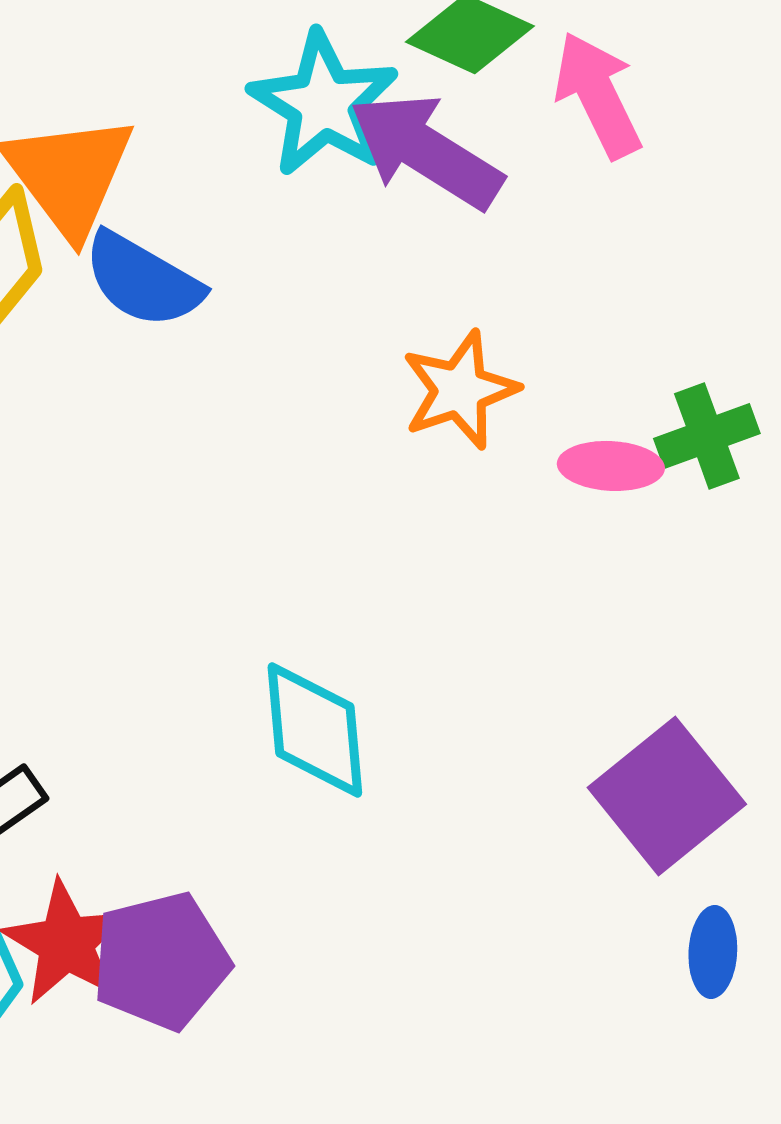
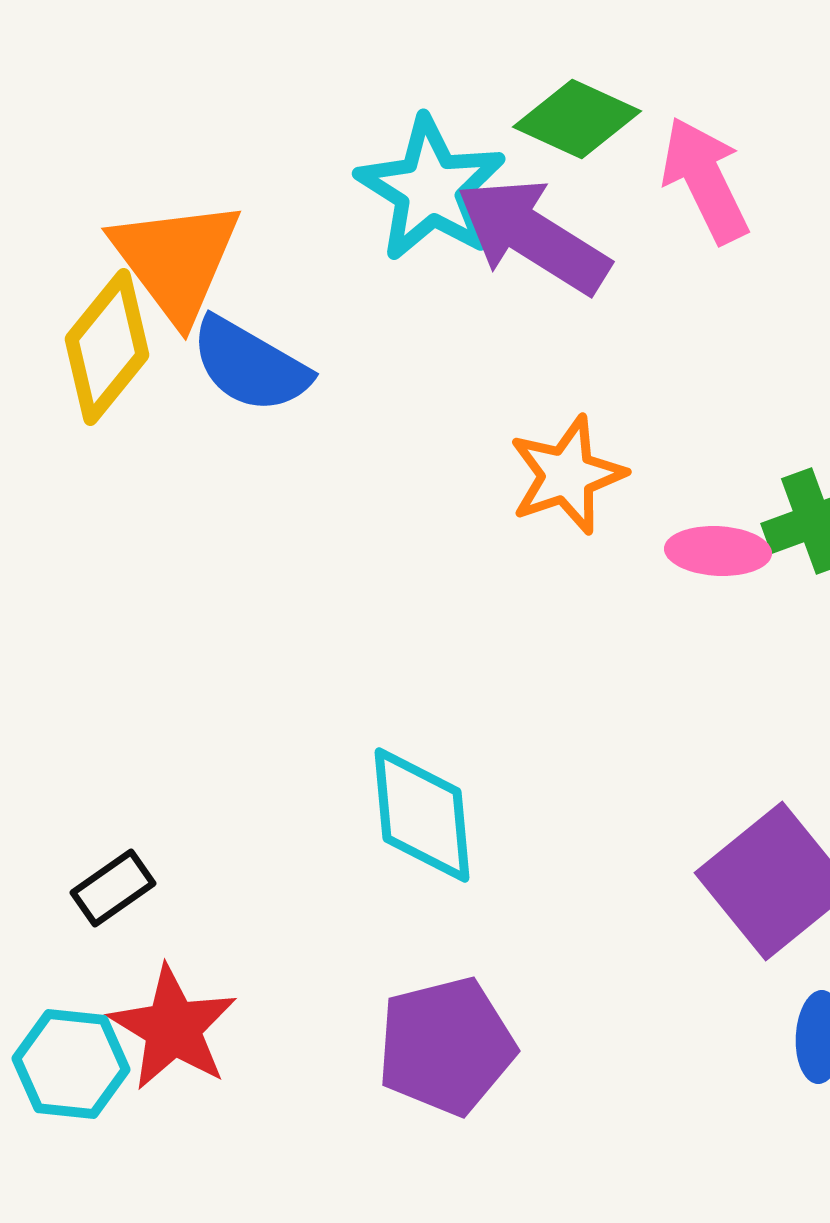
purple pentagon: (161, 961) -> (446, 1046), moved

